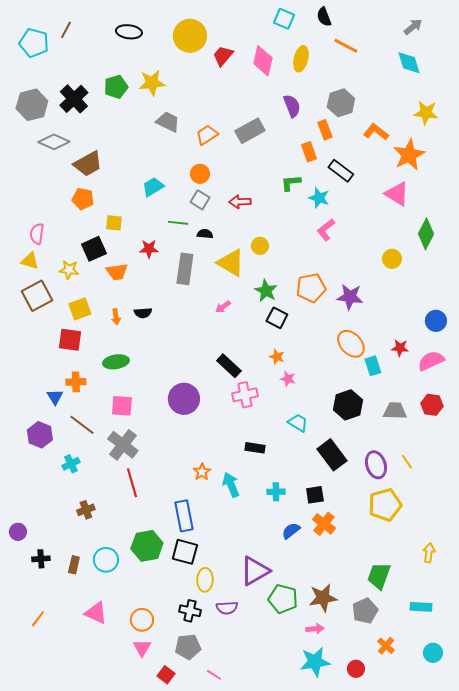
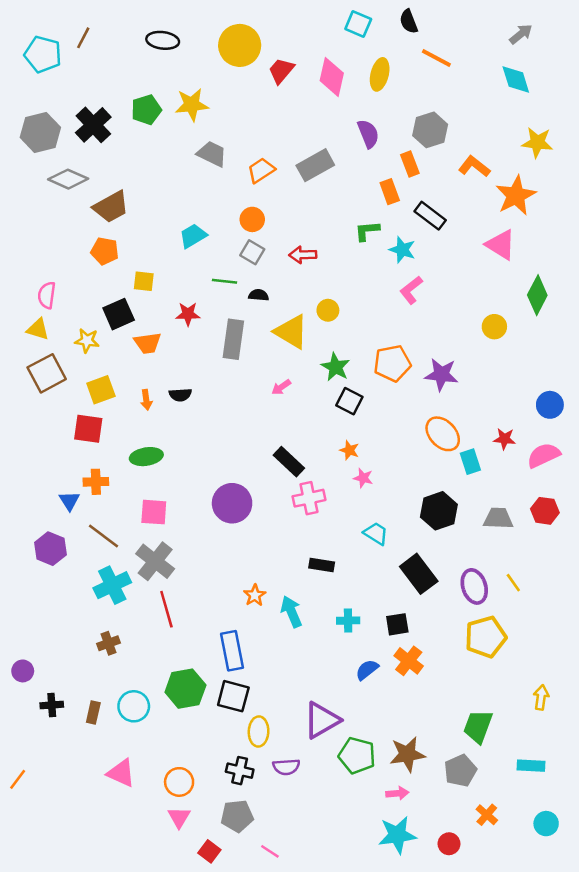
cyan cross: (71, 464) -> (112, 585), moved, size x1.6
orange line: (38, 619) -> (18, 779), moved

